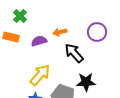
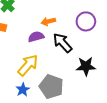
purple semicircle: (39, 41) -> (36, 37), moved
black star: (86, 82) -> (86, 66), moved

